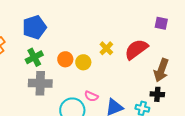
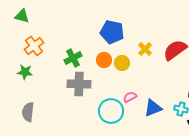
blue pentagon: (34, 27) -> (112, 32), moved, turned 30
pink semicircle: (91, 96) -> (130, 97), turned 128

